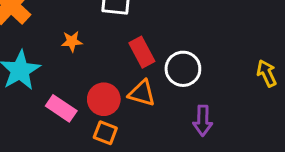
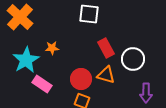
orange star: (72, 41) -> (52, 48), moved
pink rectangle: (61, 108) -> (42, 84), moved

